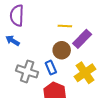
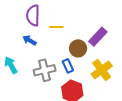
yellow line: (65, 26) -> (56, 27), moved
gray cross: (27, 71) -> (45, 70), turned -30

